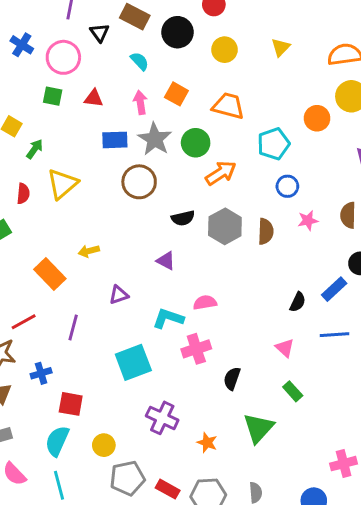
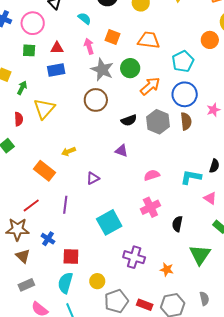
blue rectangle: (115, 140) -> (56, 70), moved
blue circle: (287, 186) -> (185, 94), moved, size x1.6
cyan L-shape: (168, 318) -> (191, 177), moved
blue cross: (41, 373) -> (48, 239), turned -32

